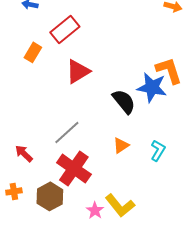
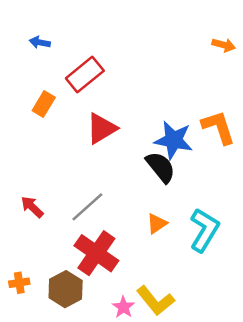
blue star: (152, 87) -> (173, 140), moved
cyan L-shape: (158, 150) -> (204, 230), size x1.6
red arrow: (24, 153) -> (32, 207), moved

